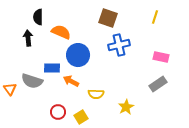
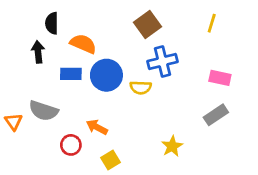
brown square: (108, 18) -> (147, 25), turned 36
blue rectangle: (52, 68) -> (71, 74), moved
orange arrow: (71, 81) -> (97, 127), moved
yellow semicircle: (96, 94) -> (141, 88), moved
red circle: (58, 112) -> (71, 145), moved

